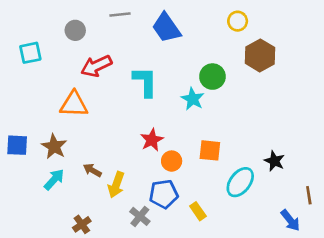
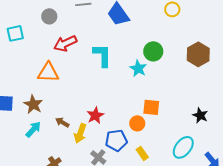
brown hexagon: (260, 55) -> (198, 54), moved
red star: (152, 140) -> (95, 115), moved
orange circle: (172, 161) -> (137, 123), moved
cyan ellipse: (240, 182) -> (183, 147), moved

